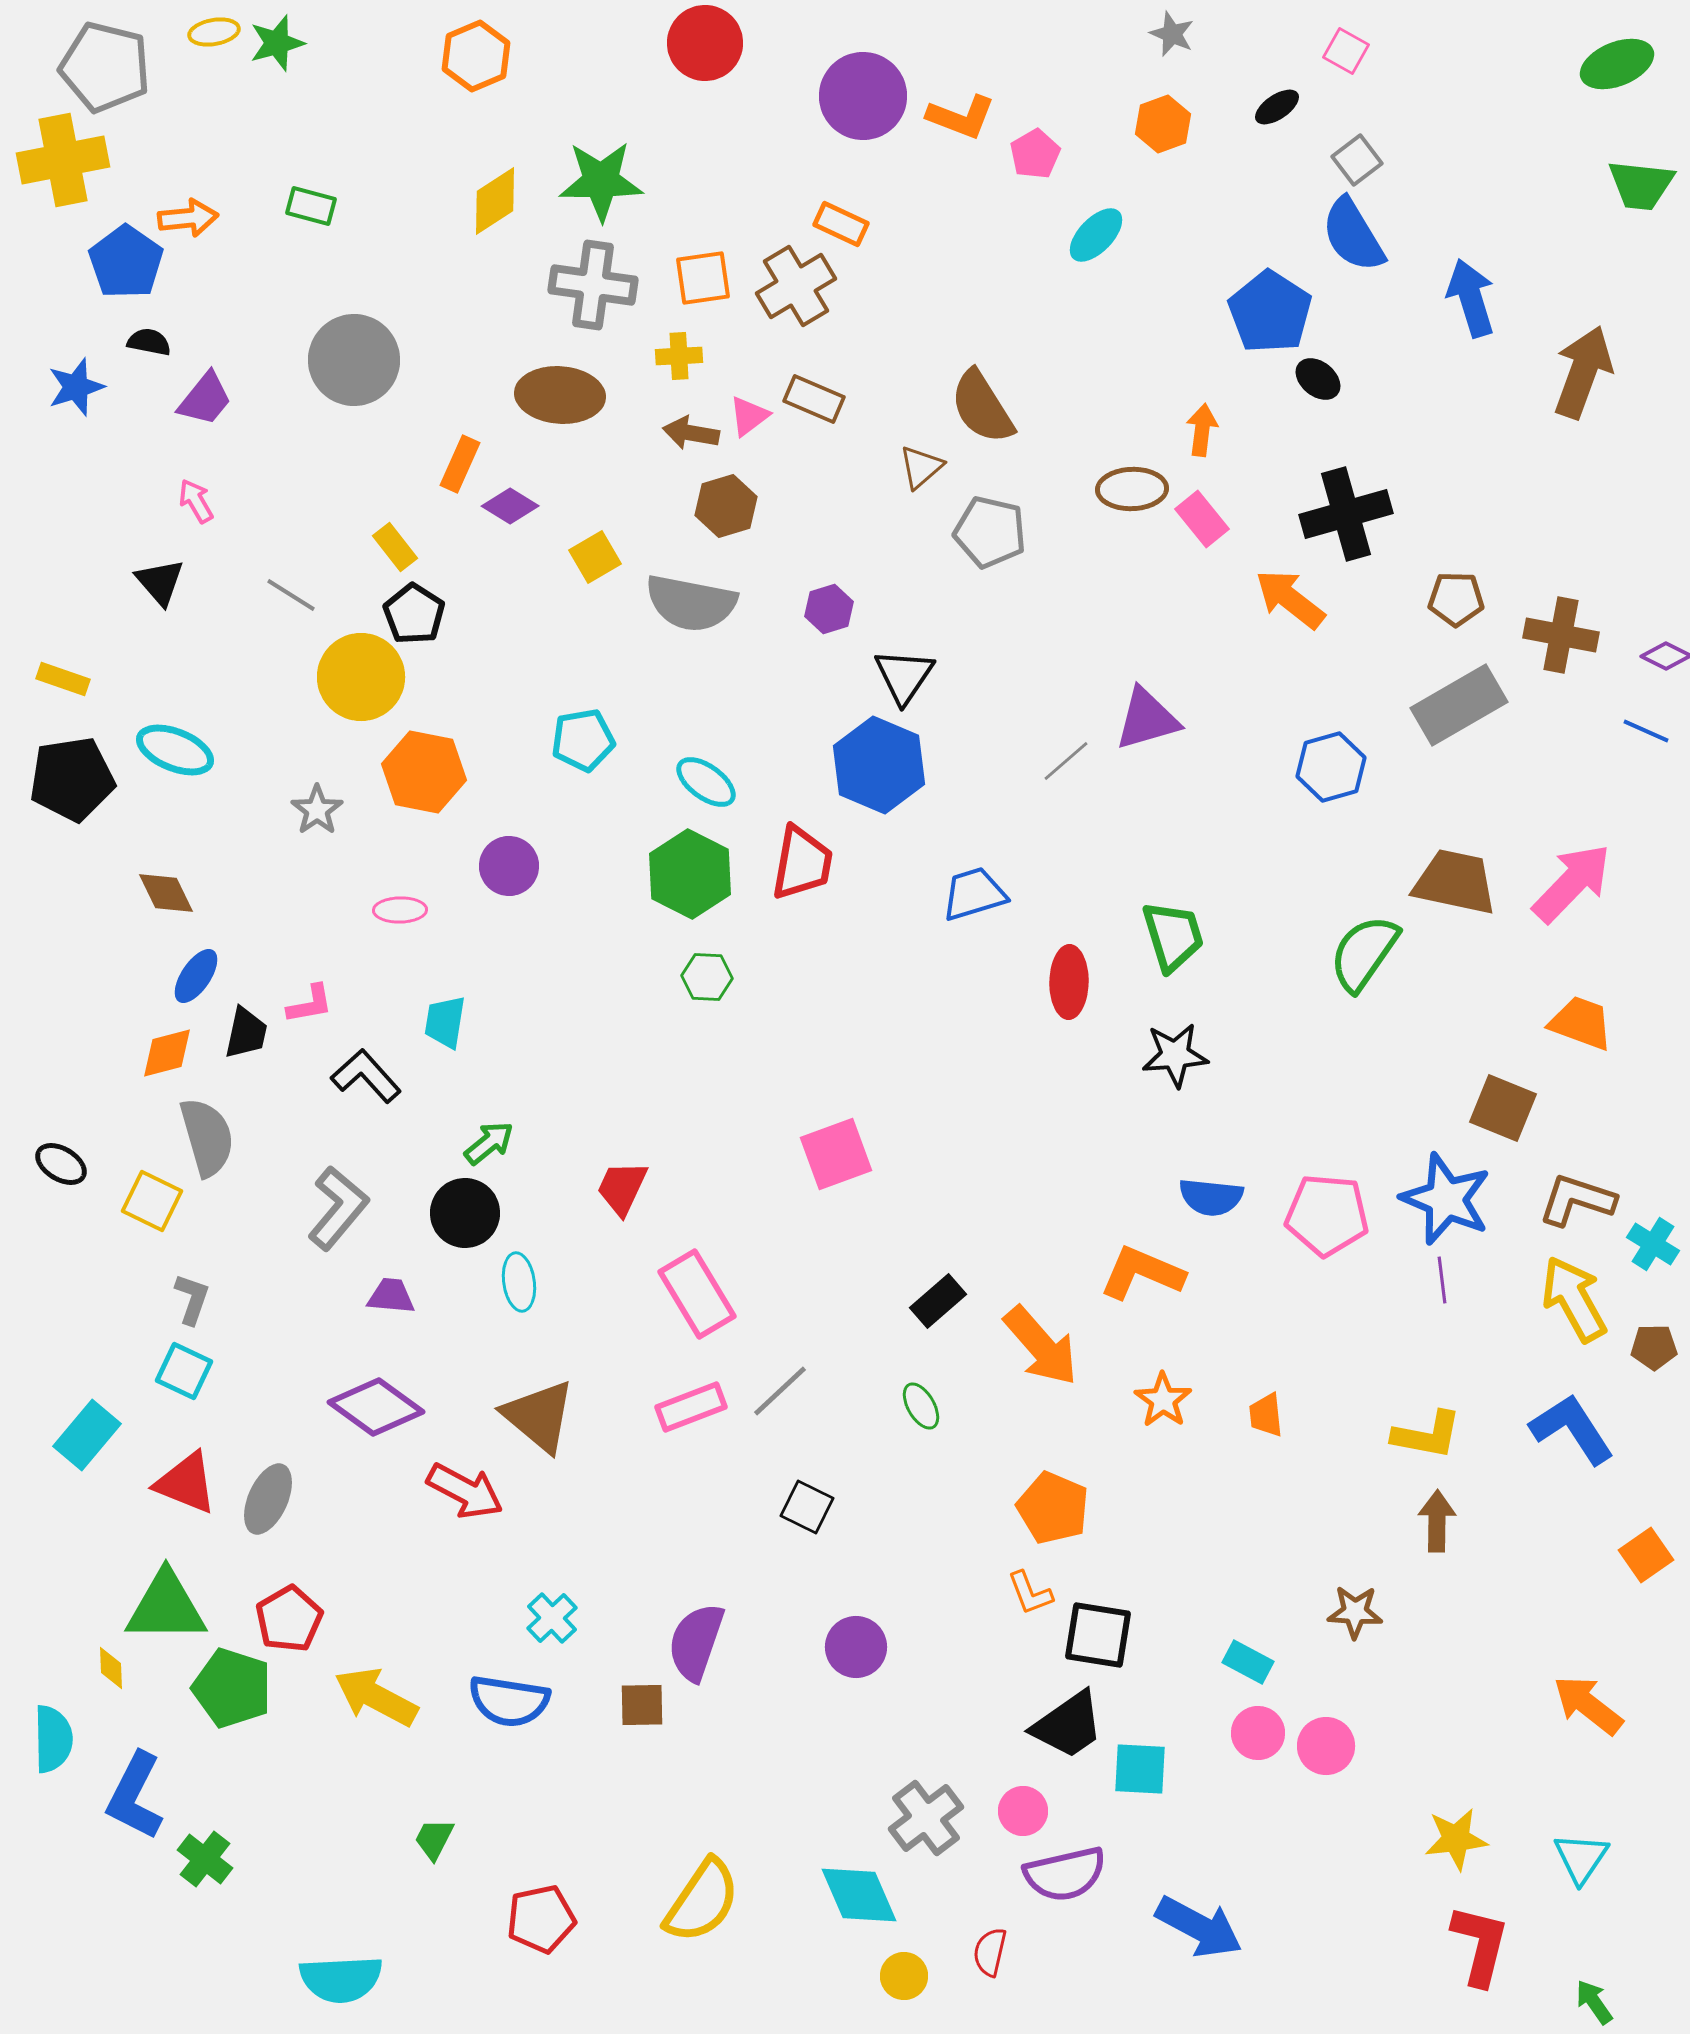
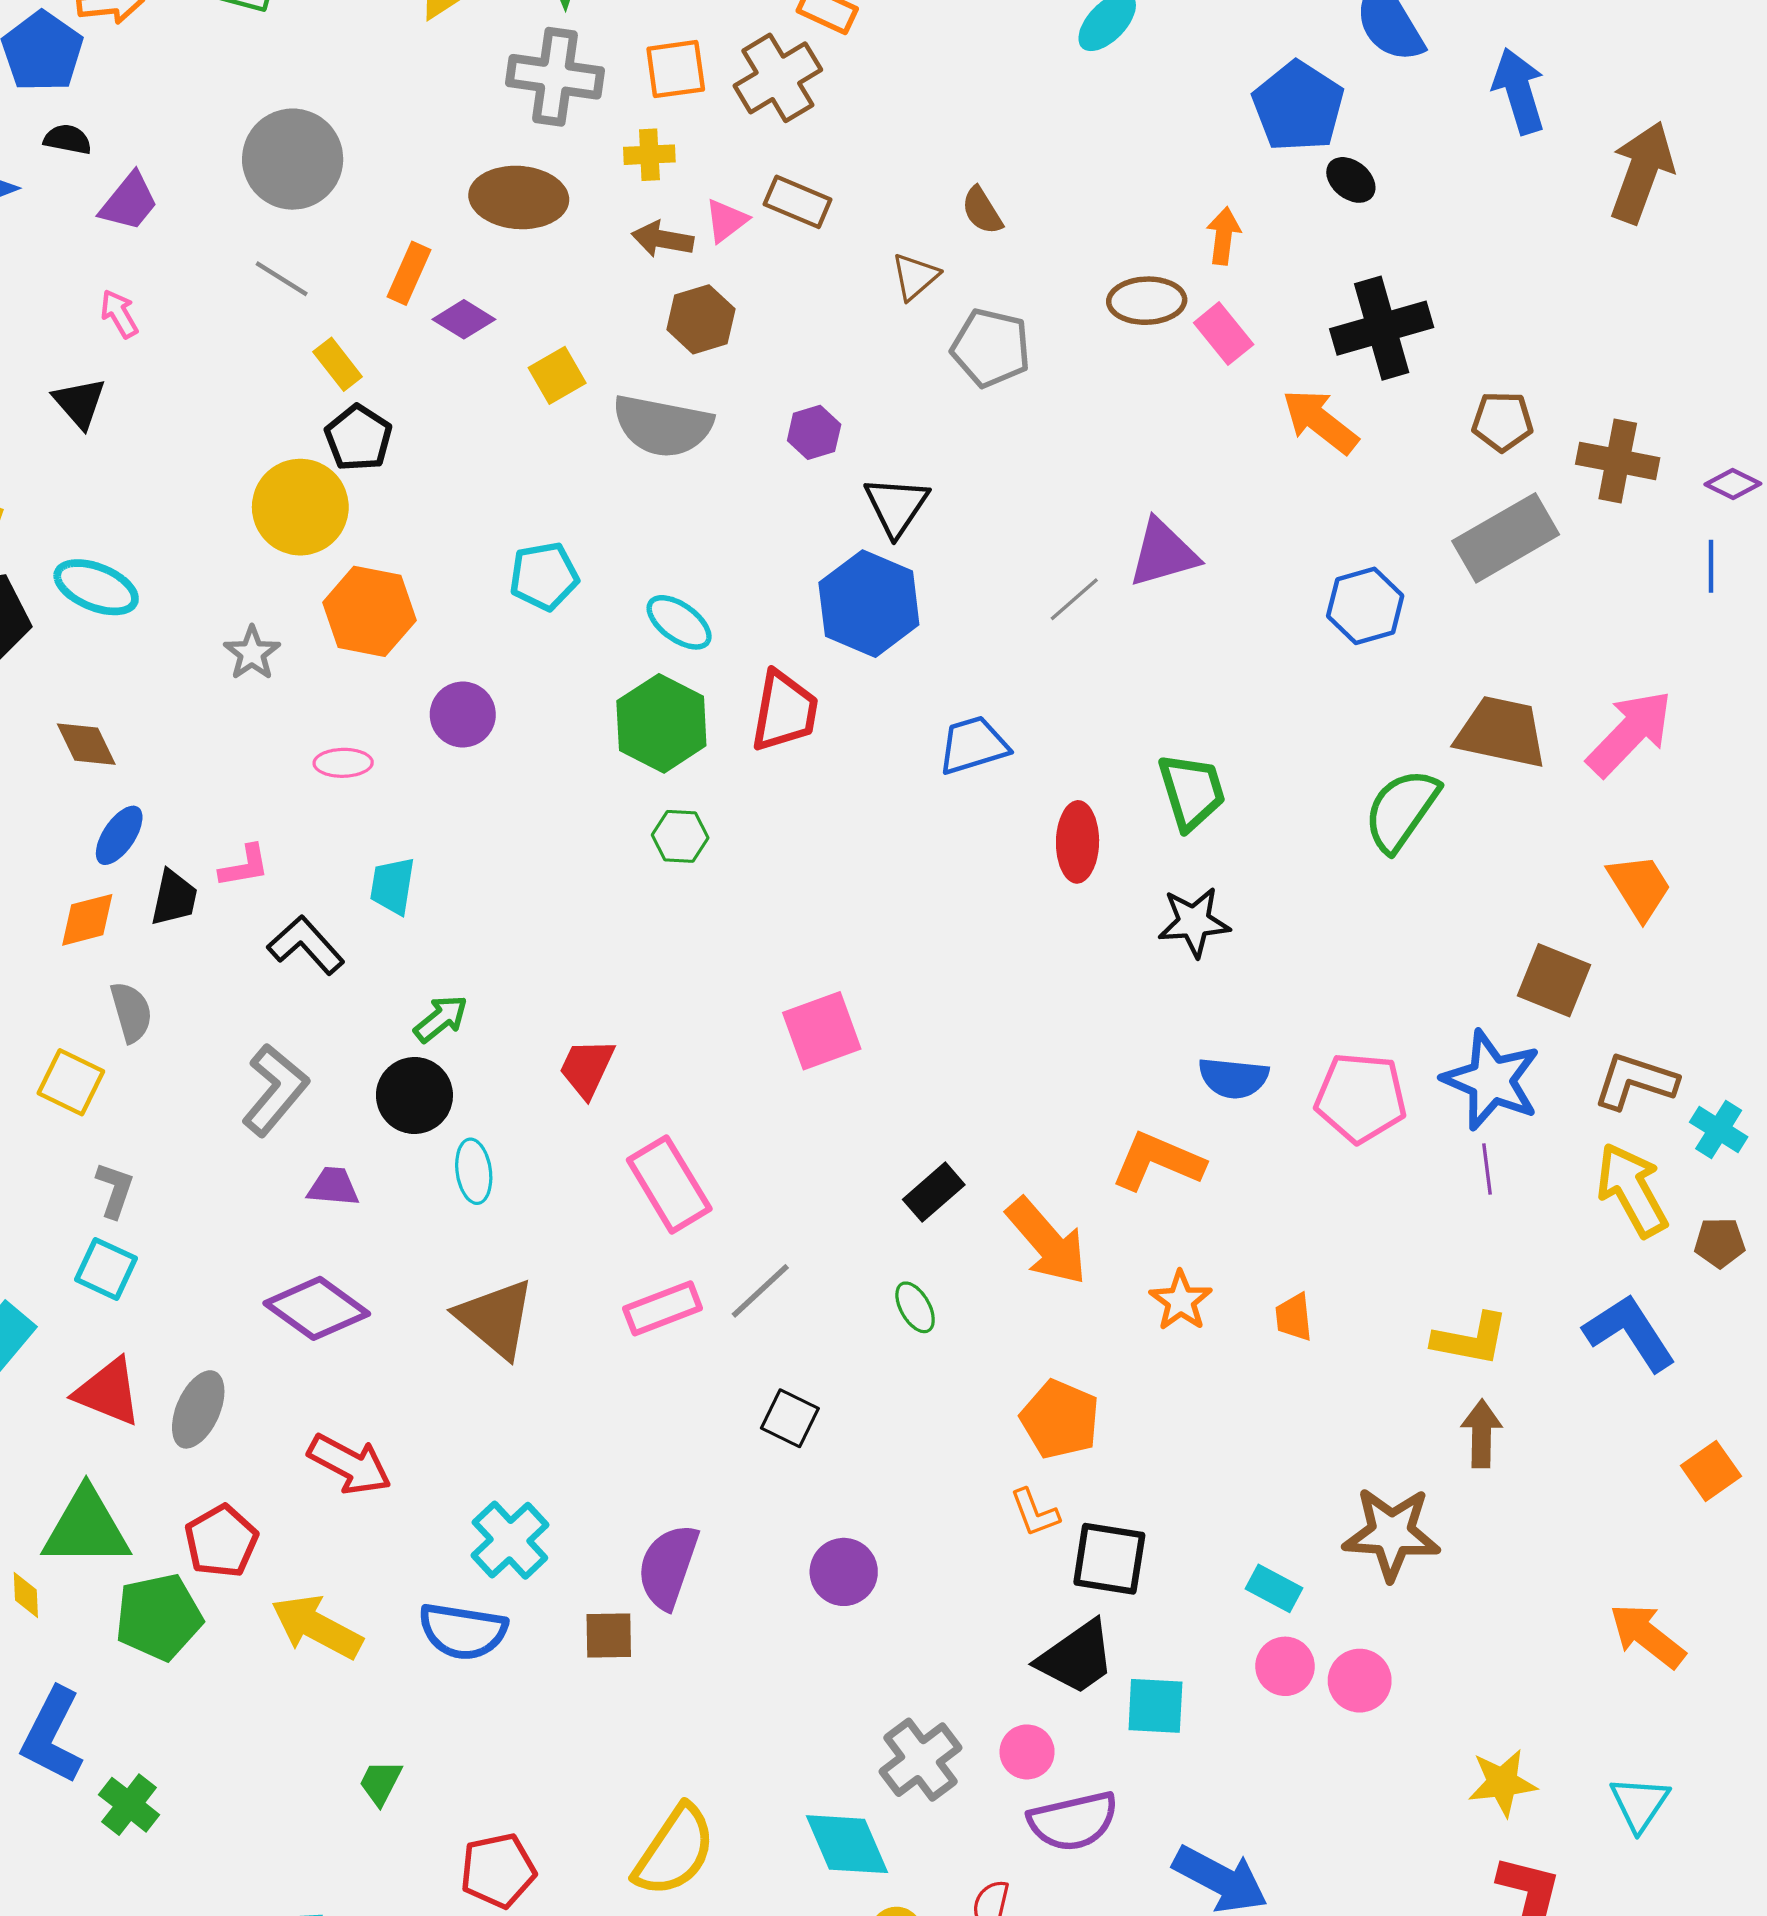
brown semicircle: (982, 407) -> (982, 211), size x0.6
gray line: (291, 595) -> (282, 279), moved
blue line: (1646, 731) -> (1711, 566), turned 66
orange trapezoid: (1581, 1023) -> (1640, 887), turned 38
gray semicircle: (207, 1137) -> (131, 1012), size x0.7
red arrow: (465, 1491) -> (350, 1464), moved
brown star: (1355, 1612) -> (1391, 1533), size x1.6
cyan cross: (552, 1618) -> (510, 1540), size x1.4
green pentagon: (232, 1688) -> (159, 1617), turned -30

